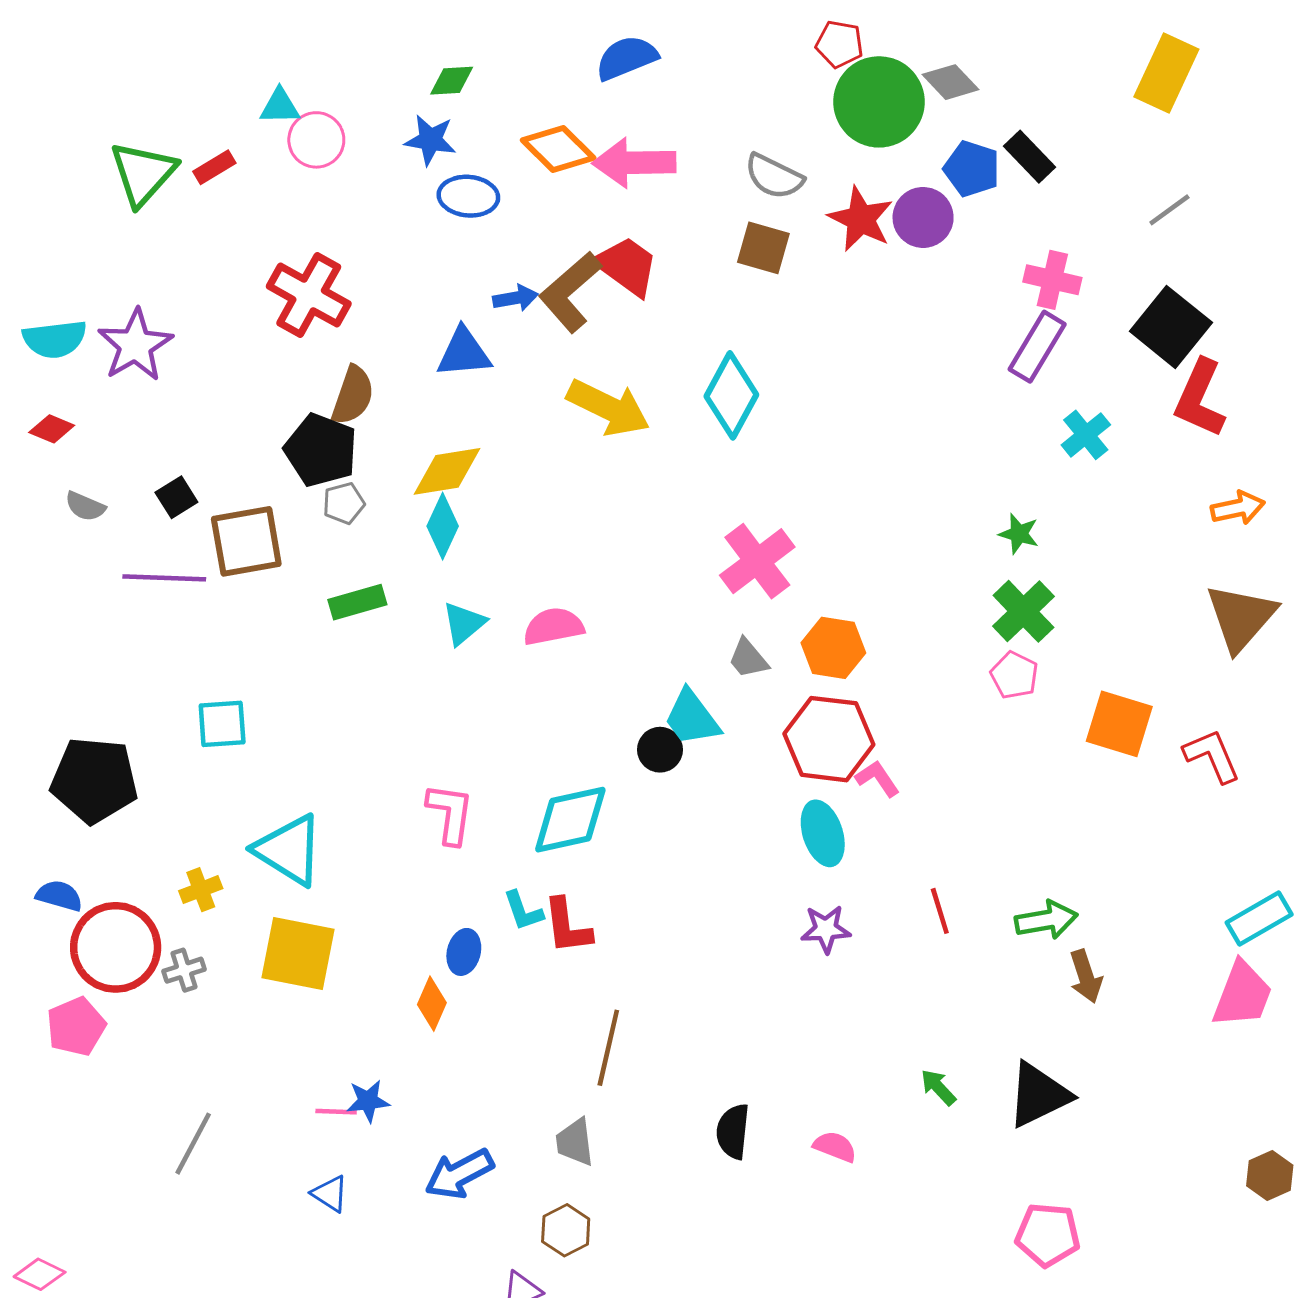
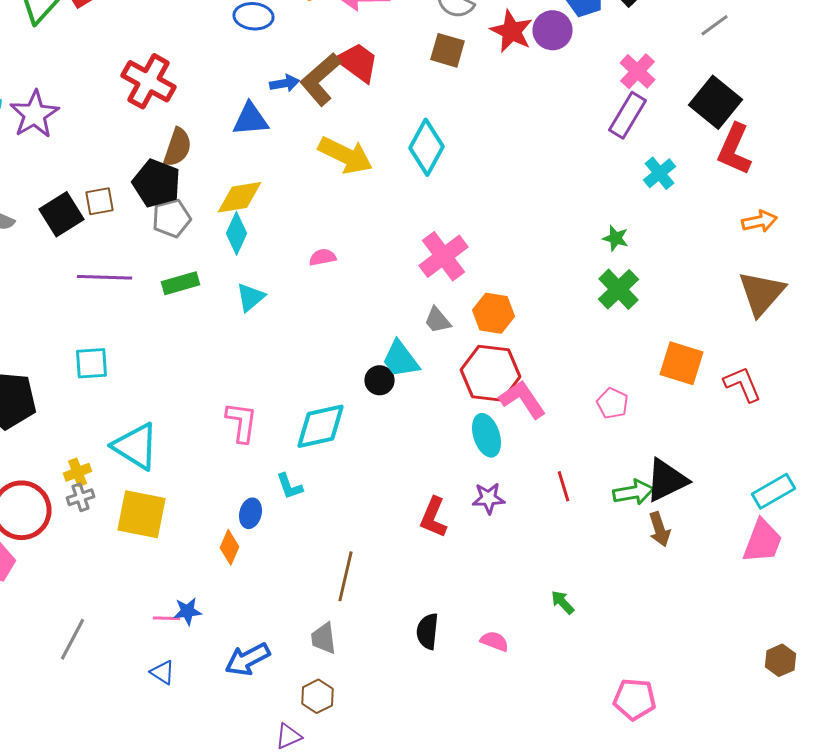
pink cross: (1052, 280) -> (638, 71), turned 30
black square: (176, 497) -> (62, 214), size x1.6
gray pentagon: (344, 503) -> (172, 218), size x1.4
brown square: (246, 541) -> (100, 201), moved, size x0.6
purple line: (164, 578) -> (104, 277), moved
pink semicircle: (554, 627) -> (322, 257), moved, size x0.7
pink pentagon: (1014, 675) -> (612, 403), moved
pink L-shape: (877, 779) -> (522, 399), size x1.6
red L-shape: (567, 926) -> (434, 517), moved, turned 30
gray cross: (184, 970) -> (80, 497), moved
black triangle: (1039, 1095) -> (666, 480), moved

